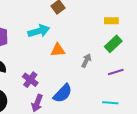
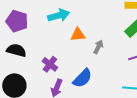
gray arrow: (86, 61) -> (98, 47), moved

